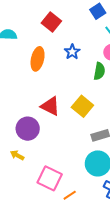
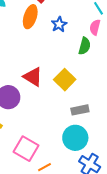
orange ellipse: (38, 59) -> (30, 17), moved

